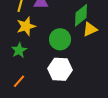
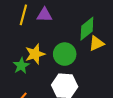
yellow star: (26, 26) -> (35, 54), moved

